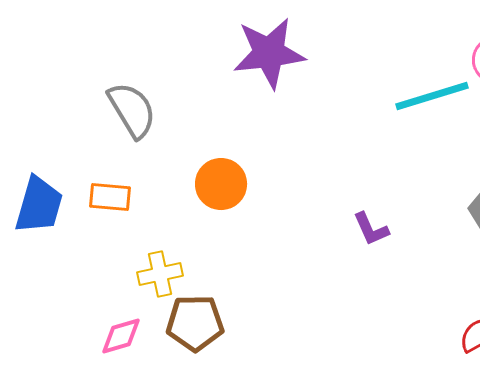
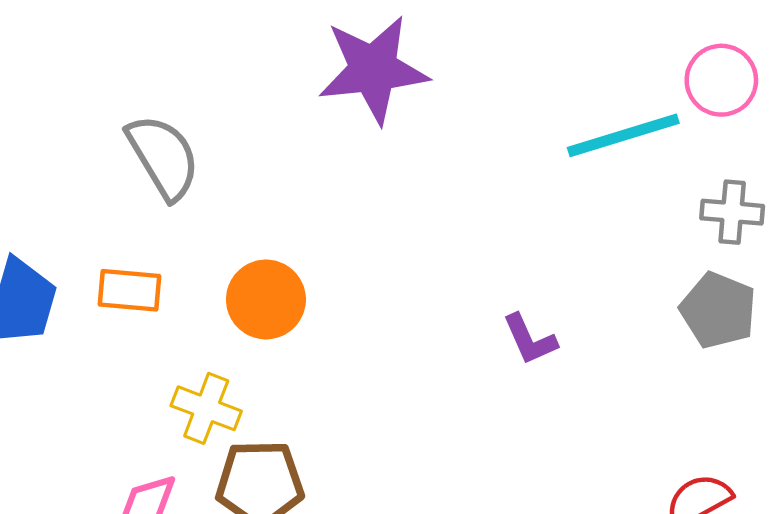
orange circle: (221, 184) -> (266, 299), moved
yellow cross: (160, 274) -> (206, 408), turned 33

